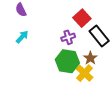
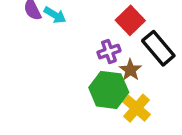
cyan arrow: (22, 37) -> (55, 15), moved, turned 80
brown star: (90, 58) -> (130, 70), moved

